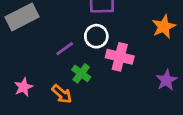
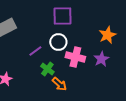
purple star: (166, 80) -> (101, 59), moved
orange arrow: (62, 94) -> (59, 84), moved

